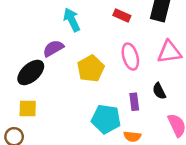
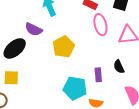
purple semicircle: (53, 48) -> (34, 29), turned -126
pink ellipse: (130, 57) -> (100, 25), moved

